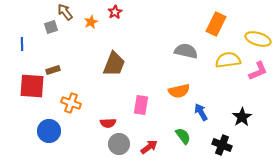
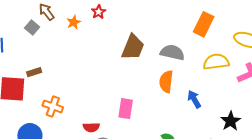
gray square: (51, 27) -> (32, 27), turned -32
brown trapezoid: (114, 64) -> (133, 47), moved
orange semicircle: (179, 91) -> (166, 82), moved, turned 110
blue arrow: (201, 112) -> (194, 99), moved

